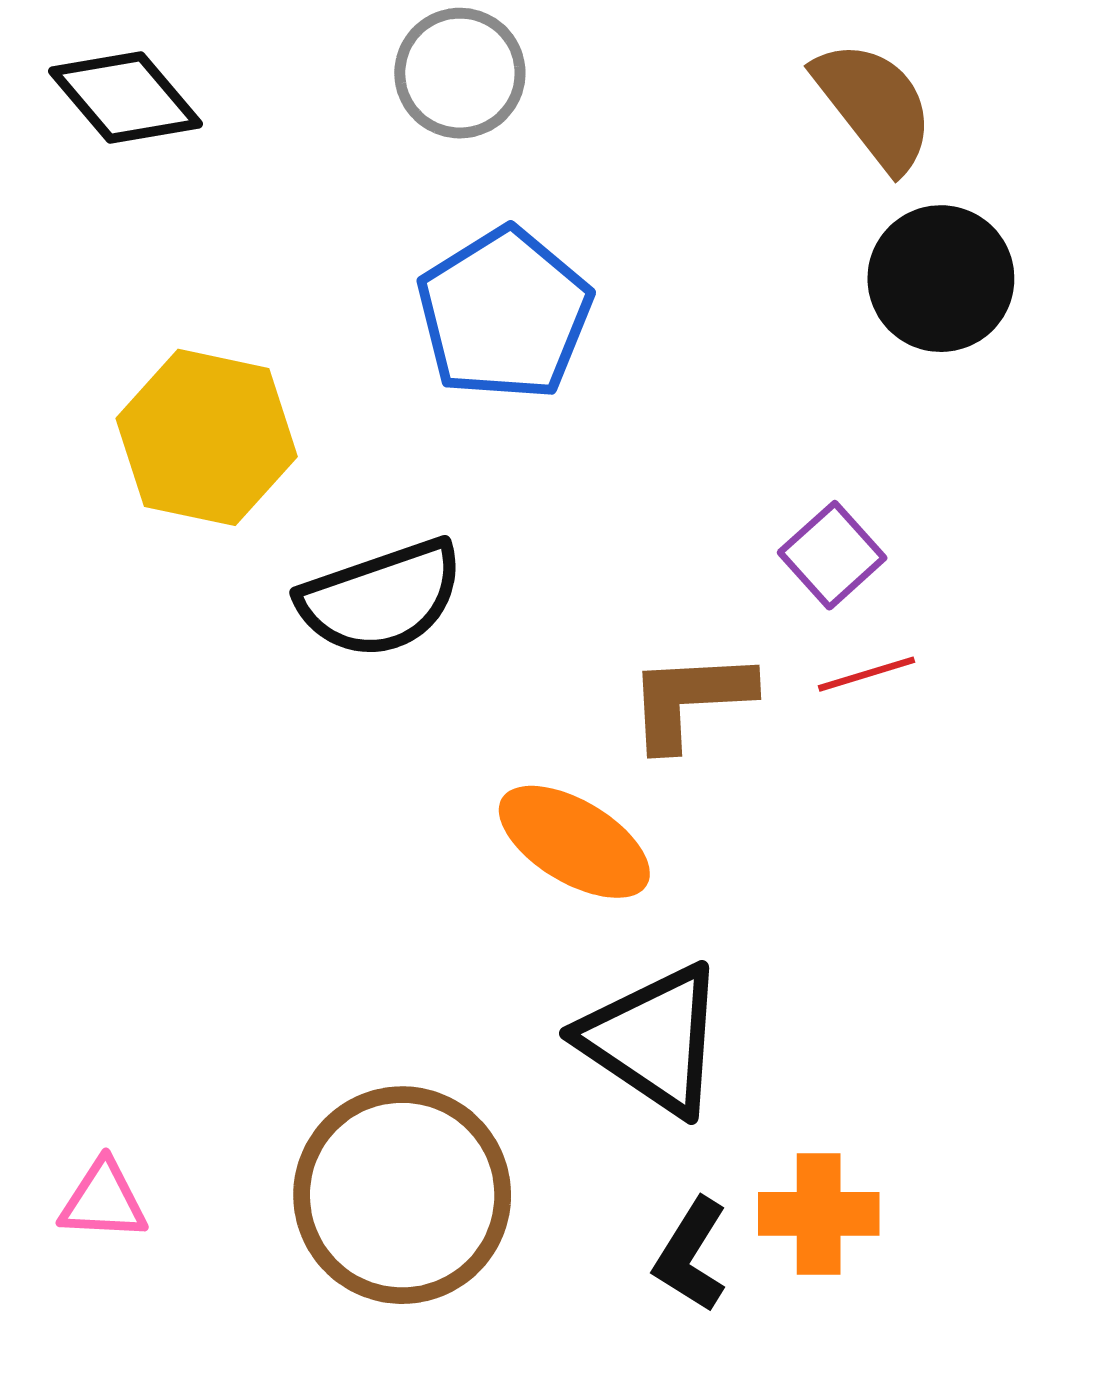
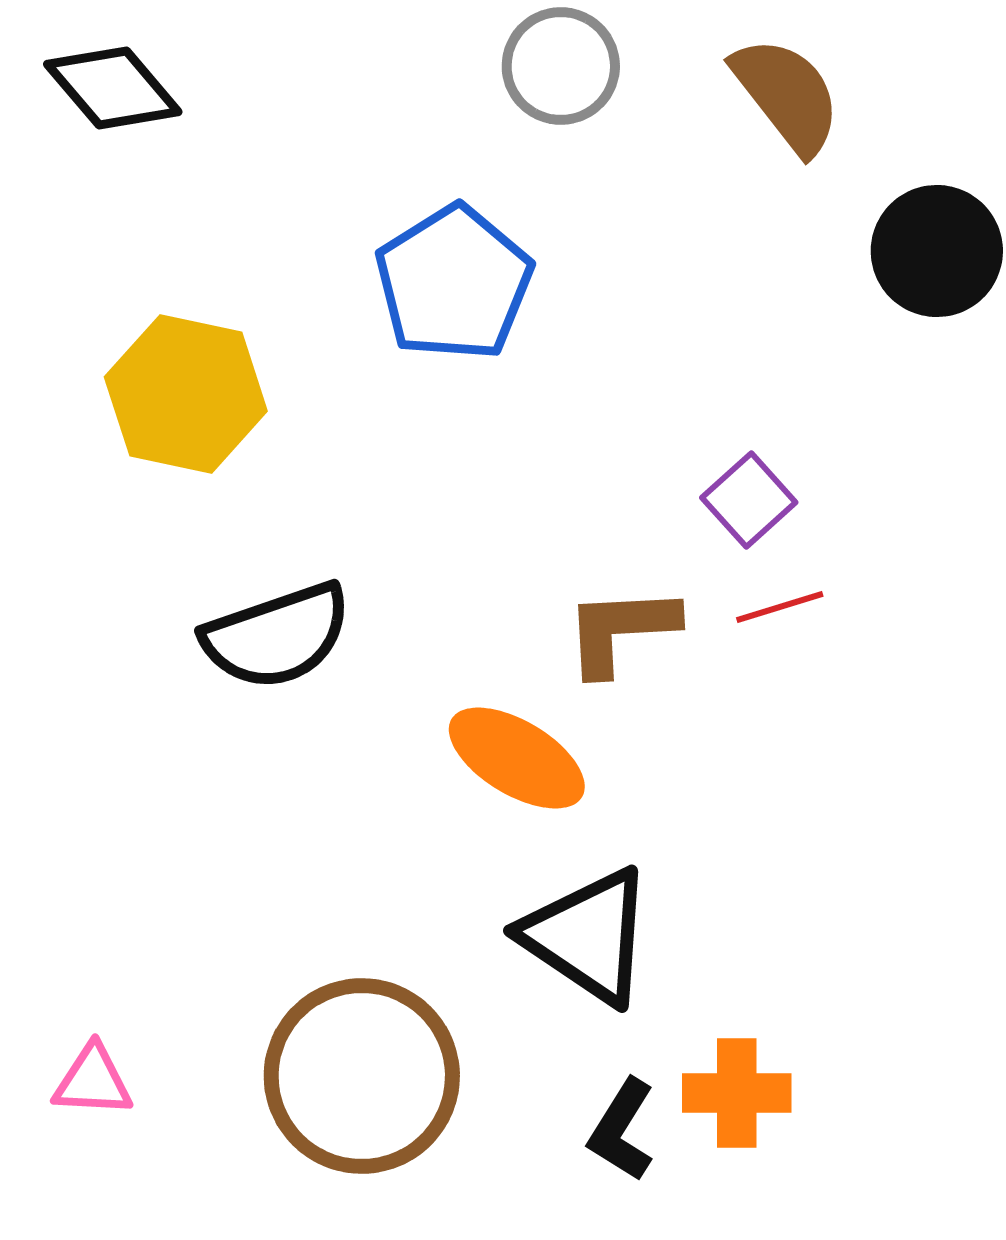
gray circle: (460, 73) -> (561, 66), moved
black circle: (941, 279) -> (937, 251), moved
black semicircle: (381, 599) -> (277, 636), moved

